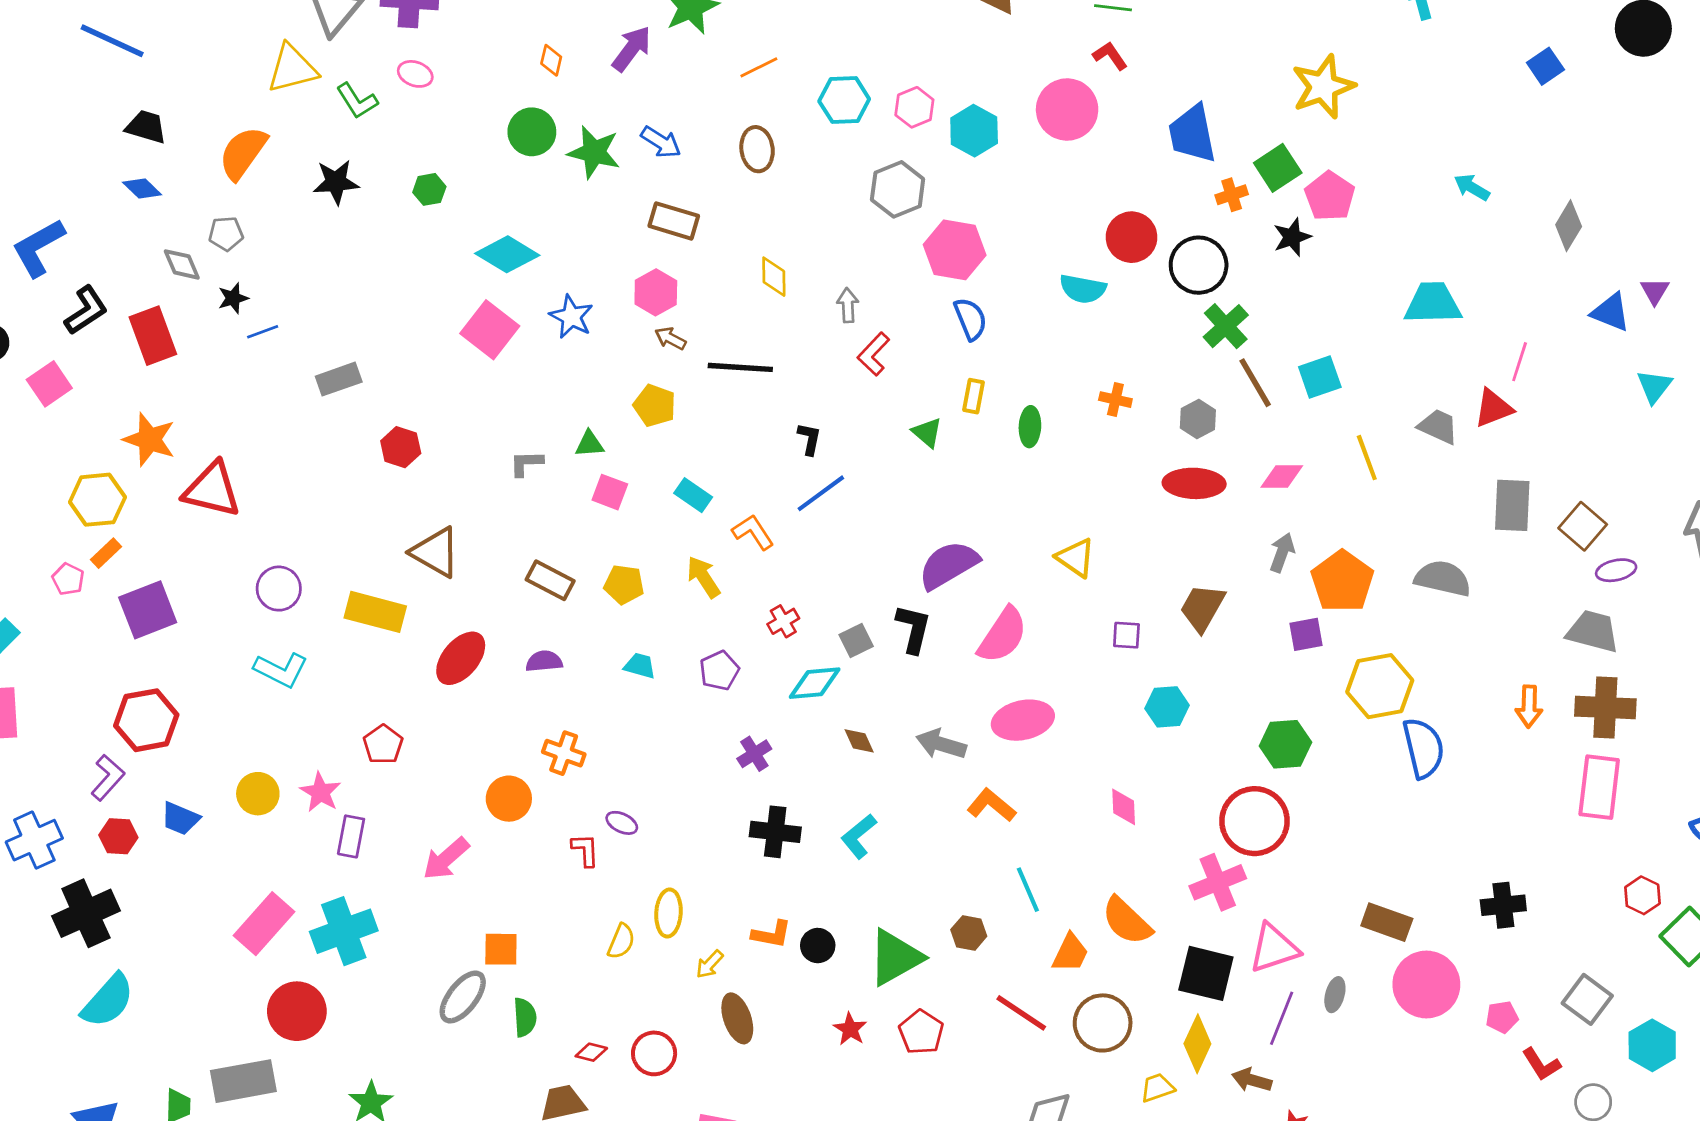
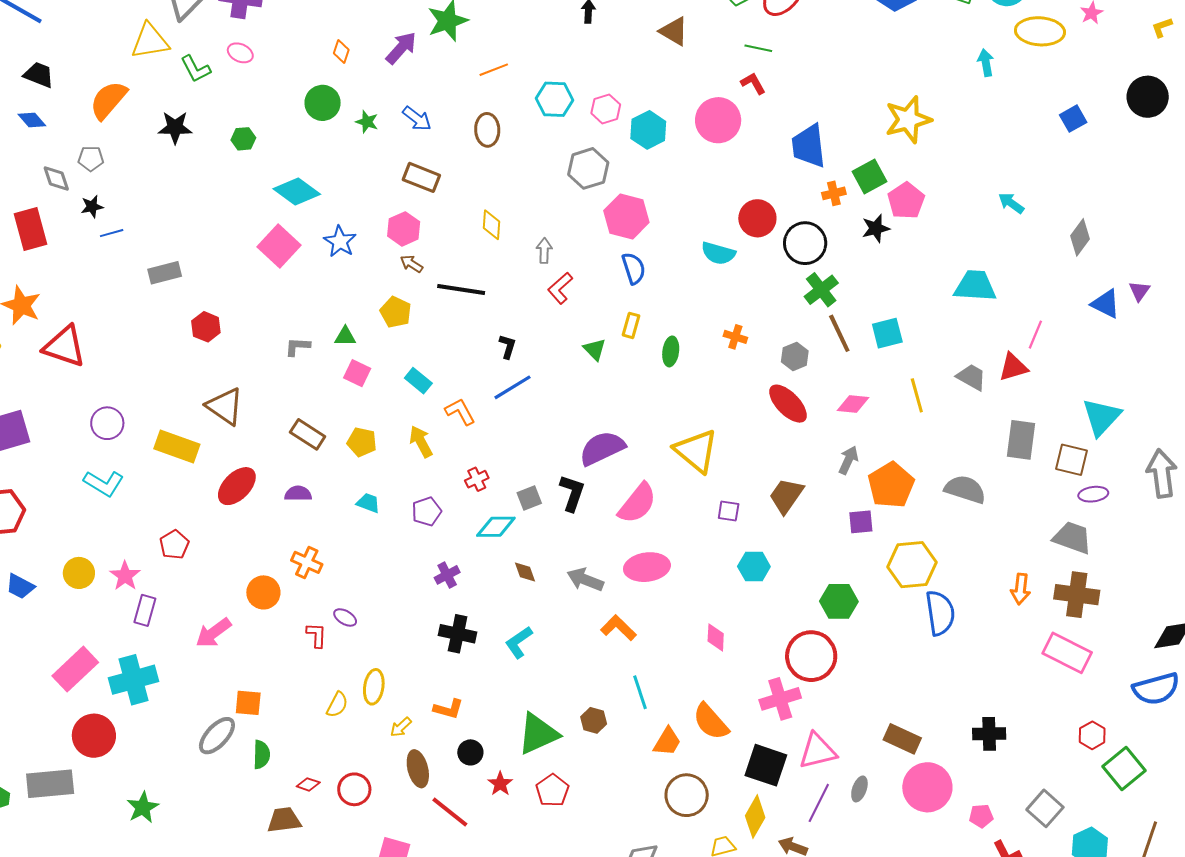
green star: (594, 152) -> (367, 122), size x0.6
cyan triangle: (1654, 386) -> (1101, 417), moved, size x1.5
red ellipse: (1194, 483) -> (788, 404), turned 39
brown square: (1583, 526) -> (1071, 460), turned -32
yellow triangle: (1076, 558) -> (696, 451), size x1.5
pink rectangle: (1599, 787) -> (1067, 653), turned -75
black circle: (818, 946) -> (470, 752), moved
red line: (1021, 1013) -> (450, 812), moved

